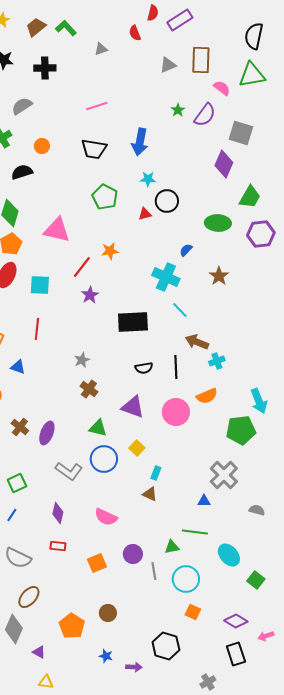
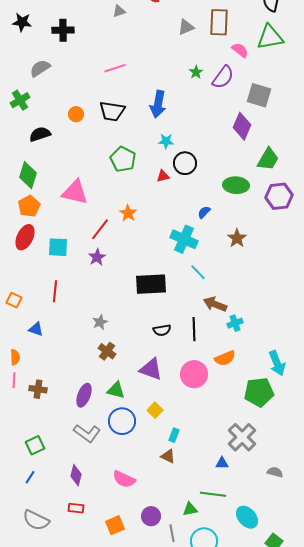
orange circle: (42, 146) -> (76, 114), moved
orange star: (110, 251) -> (128, 213), turned -30
purple star: (90, 295) -> (97, 257), moved
brown cross: (20, 427) -> (38, 389), turned -30
purple ellipse: (47, 433) -> (84, 395), moved

